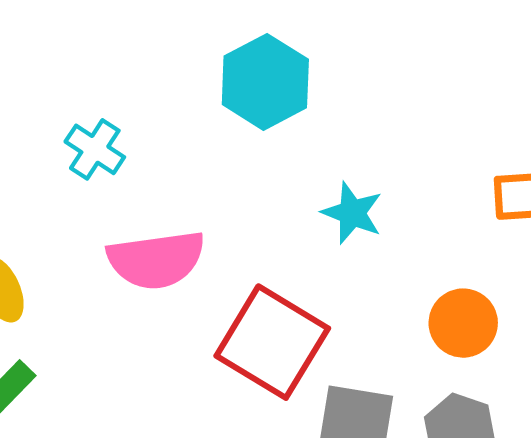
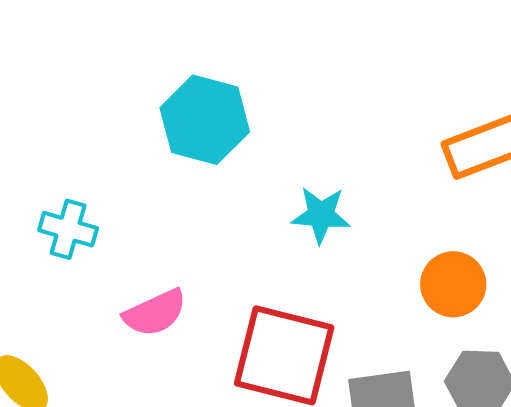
pink semicircle: (156, 260) -> (155, 313), size x0.7

